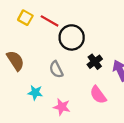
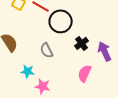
pink semicircle: (98, 95) -> (85, 73), turned 60
pink star: (62, 107) -> (43, 86), moved

